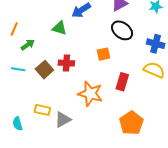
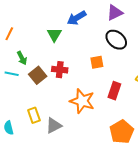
green triangle: (60, 28) -> (54, 35), turned 42
green arrow: (28, 45) -> (22, 58), moved, turned 96
yellow rectangle: (42, 110) -> (34, 115), turned 56

